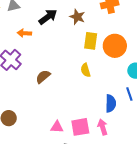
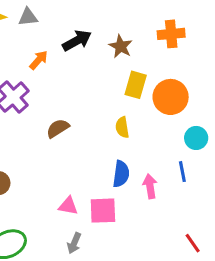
orange arrow: (24, 33) -> (39, 60), turned 120
blue semicircle: (111, 103) -> (121, 174), moved
pink arrow: (103, 127) -> (150, 186), moved

